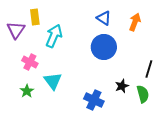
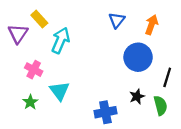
yellow rectangle: (35, 17) -> (39, 19), turned -35
blue triangle: (104, 18) -> (117, 20), turned 35
blue circle: (104, 47) -> (138, 57), moved
blue cross: (94, 100) -> (105, 112), turned -36

